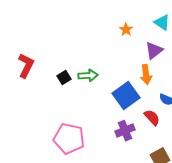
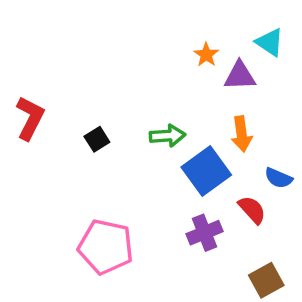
purple triangle: (154, 51) -> (240, 76), moved, turned 36
green arrow: (88, 76) -> (167, 136), moved

